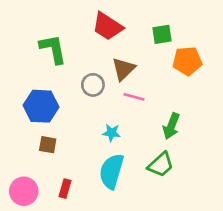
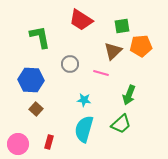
brown triangle: (123, 69) -> (113, 51), moved
brown square: (48, 145) -> (36, 109), turned 32

